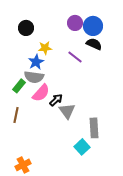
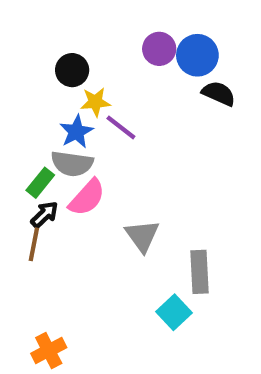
black circle: (26, 28) -> (72, 70), moved
black semicircle: (94, 44) -> (219, 93), moved
purple line: (75, 57) -> (121, 127), moved
black arrow: (56, 100) -> (44, 215), moved

